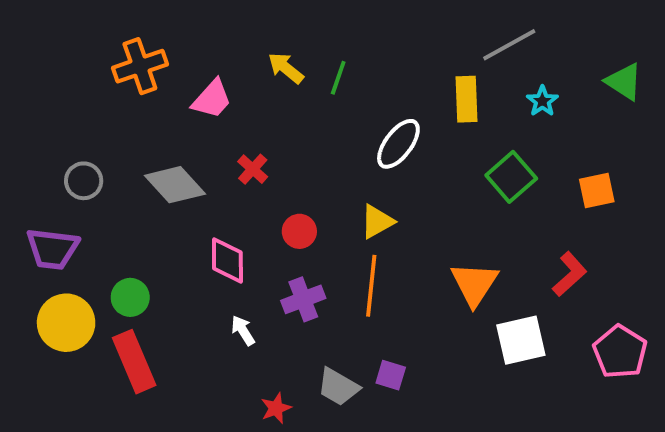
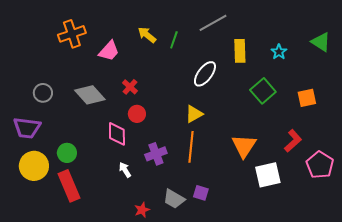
gray line: (509, 45) -> (213, 23), moved
red circle: (299, 231) -> (137, 114), moved
pink pentagon: (620, 352) -> (320, 165), moved

